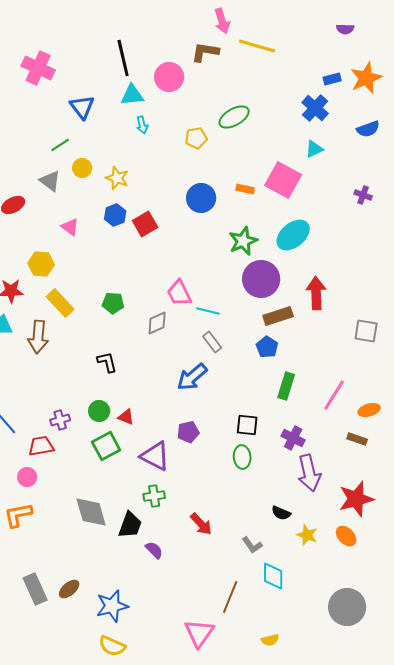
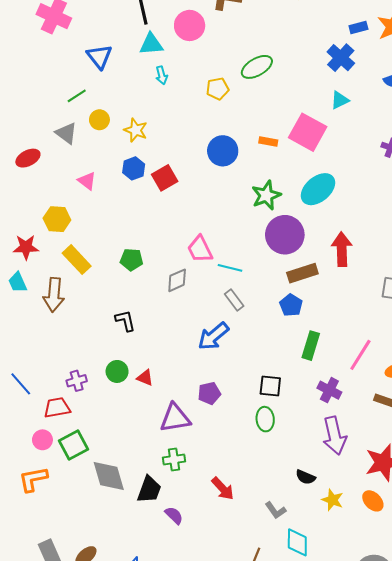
purple cross: (293, 438) -> (329, 390), moved
green square: (106, 446) -> (74, 445), moved
purple triangle: (155, 456) -> (175, 418), turned -36

